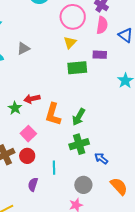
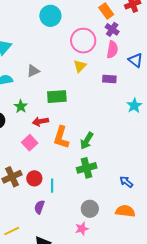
green rectangle: (77, 68) -> (57, 97), moved
green star: (15, 108) -> (21, 106), moved
pink square: (28, 134) -> (30, 143), moved
blue arrow: (101, 158) -> (126, 182), moved
cyan line: (54, 168) -> (52, 186), moved
orange semicircle: (119, 186) -> (125, 211), turned -42

